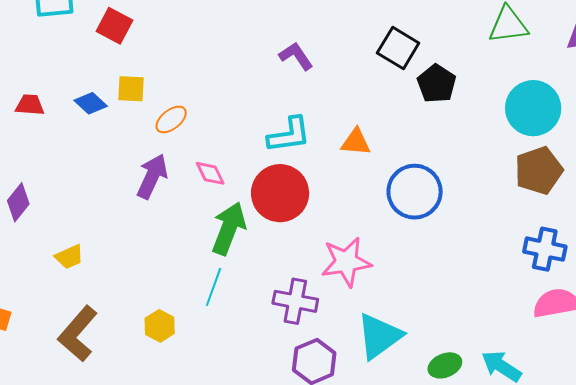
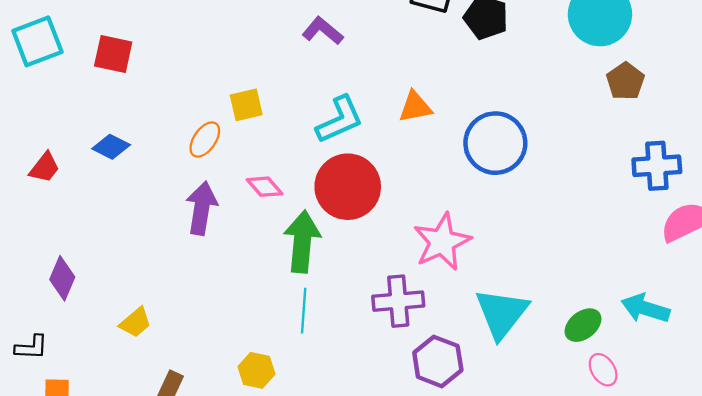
yellow square: (131, 89) -> (246, 105), moved
red trapezoid: (30, 105) -> (45, 168), turned 140
brown pentagon: (539, 170) -> (625, 81), size x0.7

